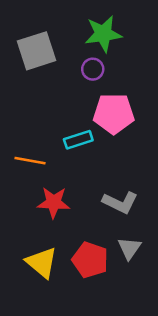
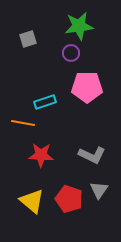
gray square: (37, 51) -> (28, 39), size x0.6
cyan rectangle: (78, 140) -> (45, 102), moved

